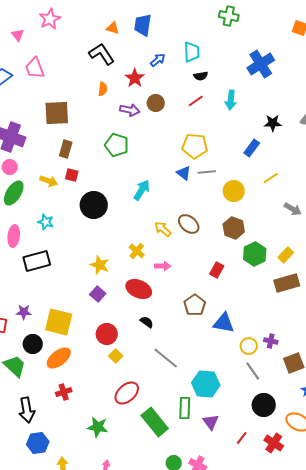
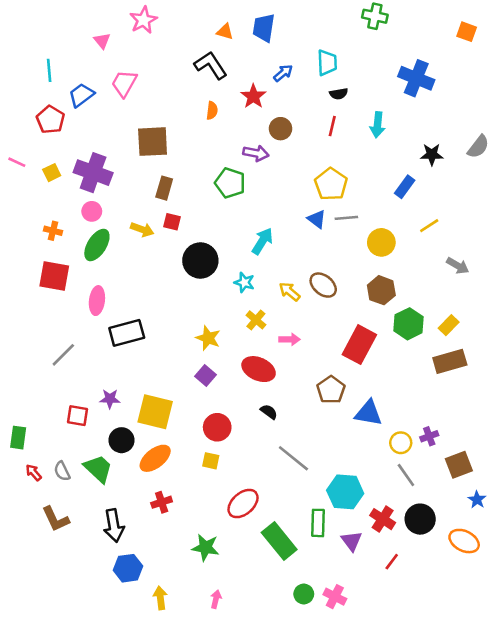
blue cross: (261, 64) -> (416, 78), turned -36
pink trapezoid: (35, 68) -> (124, 83), turned 50
red line: (196, 101) -> (332, 126), turned -42
purple arrow: (130, 110) -> (256, 153), moved
yellow pentagon: (195, 146) -> (331, 184), turned 30
cyan star: (46, 222) -> (244, 282), moved
red rectangle: (217, 270) -> (359, 345), size x1.8
purple cross: (271, 341) -> (429, 436), turned -32
yellow square: (116, 356) -> (211, 461), moved, turned -32
red cross: (274, 443) -> (383, 519), moved

